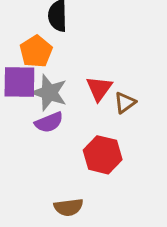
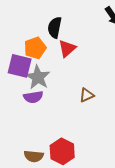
red triangle: (99, 88) -> (67, 48), moved
red hexagon: (103, 155) -> (62, 151), moved

